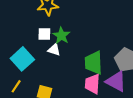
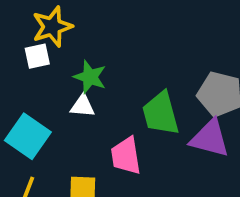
white square: (44, 34) -> (37, 56), moved
pink trapezoid: (92, 84) -> (126, 156), moved

